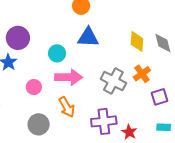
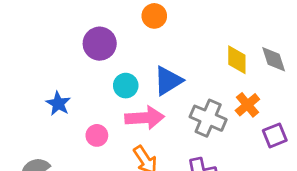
blue triangle: (88, 37) -> (168, 81), moved, turned -30
purple circle: (18, 38) -> (100, 44), moved

